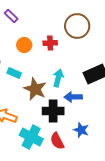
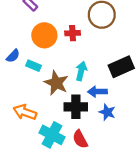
orange circle: (24, 45) -> (44, 35), size x1.5
blue star: (81, 130) -> (107, 112), moved

